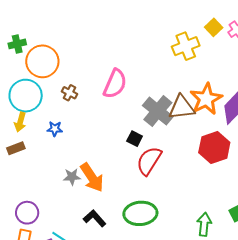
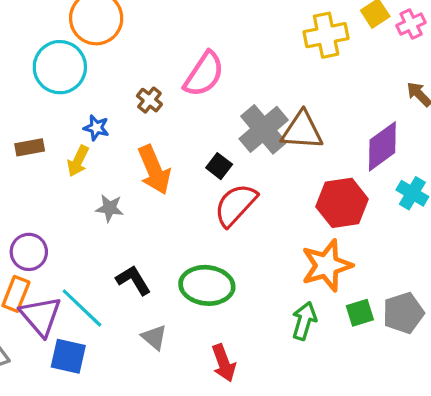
brown cross: (69, 93) -> (149, 100), moved
orange star: (206, 99) -> (327, 265), moved
yellow arrow: (20, 122) -> (78, 161), moved
orange arrow: (92, 177) -> (154, 170), moved

